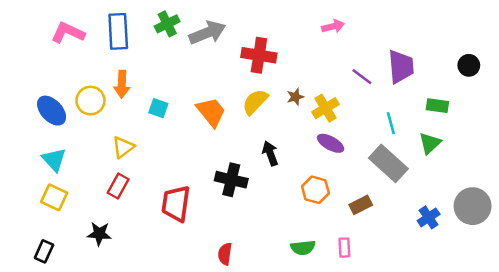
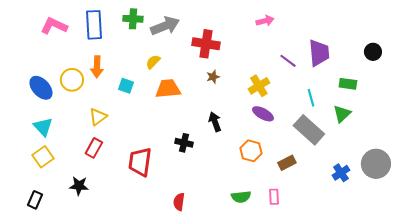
green cross: (167, 24) -> (133, 19), turned 30
brown star: (295, 97) -> (213, 77), moved
yellow semicircle: (255, 102) -> (153, 62), moved, size x0.7
orange trapezoid: (211, 112) -> (168, 89), turned -56
black cross: (231, 180) -> (184, 143), size x0.7
yellow square: (54, 197) -> (43, 157), turned 30

